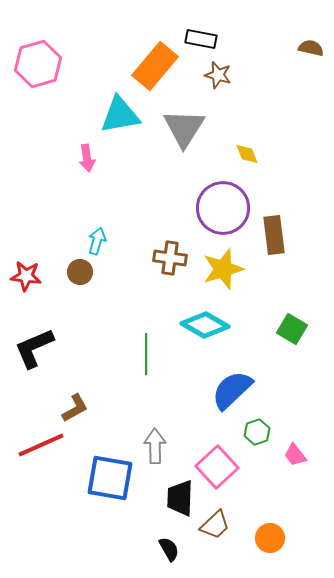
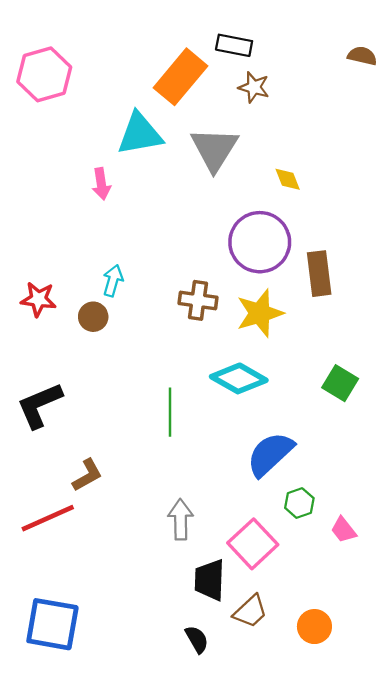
red star: (26, 276) -> (38, 299), moved
blue square: (110, 478) -> (52, 624), moved

